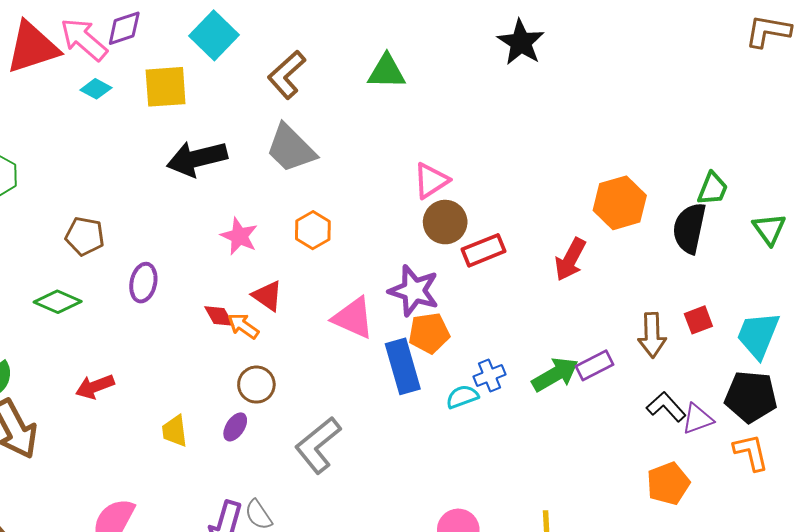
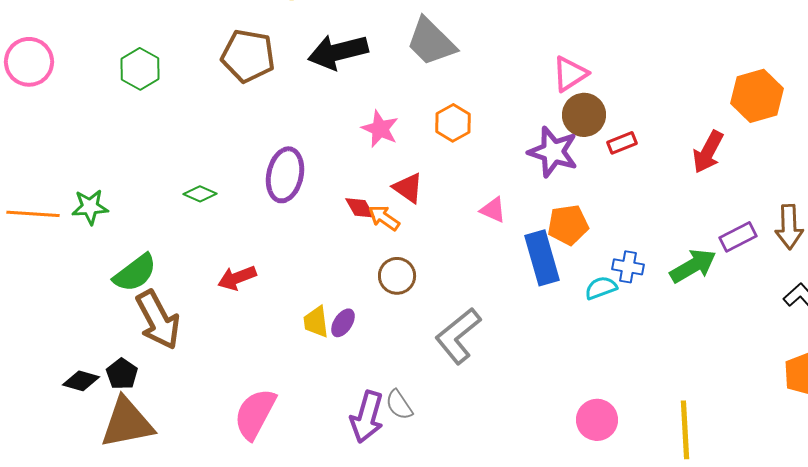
brown pentagon: (85, 236) -> (248, 56), moved, size x1.4
red rectangle: (483, 250) -> (622, 143), size x0.7
purple ellipse: (143, 283) -> (285, 175), size x1.4
purple star: (414, 291) -> (553, 152), moved
green diamond: (58, 302) -> (200, 194), size x0.7
pink triangle: (353, 318) -> (493, 210), size x0.6
purple rectangle: (595, 365) -> (738, 237), moved
blue cross: (490, 375) -> (628, 267), turned 32
purple ellipse: (235, 427) -> (343, 323), moved

